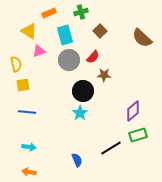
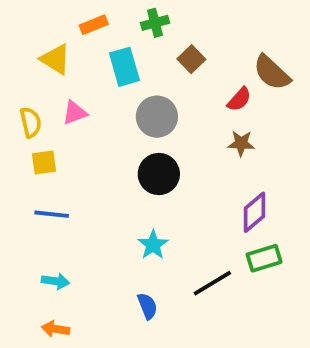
pink triangle: (39, 51) -> (75, 113), moved
red semicircle: (93, 57) -> (239, 99), moved
gray circle: (69, 60) -> (157, 117), moved
brown star: (104, 75) -> (241, 143), moved
cyan star: (80, 113) -> (153, 245), moved

